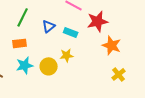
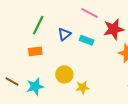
yellow star: (67, 55) -> (82, 88), moved
cyan star: (25, 65) -> (35, 86), moved

